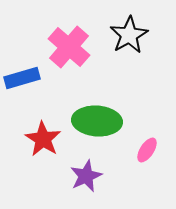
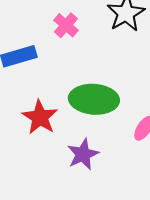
pink cross: (69, 47) -> (66, 25), size x0.6

